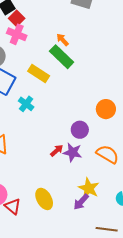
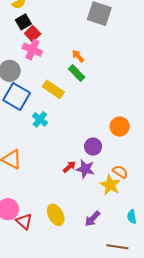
green rectangle: (62, 57) -> (77, 73), size x0.7
orange semicircle: (108, 154) -> (120, 172), size x0.7
yellow star: (89, 188) -> (110, 185), moved

